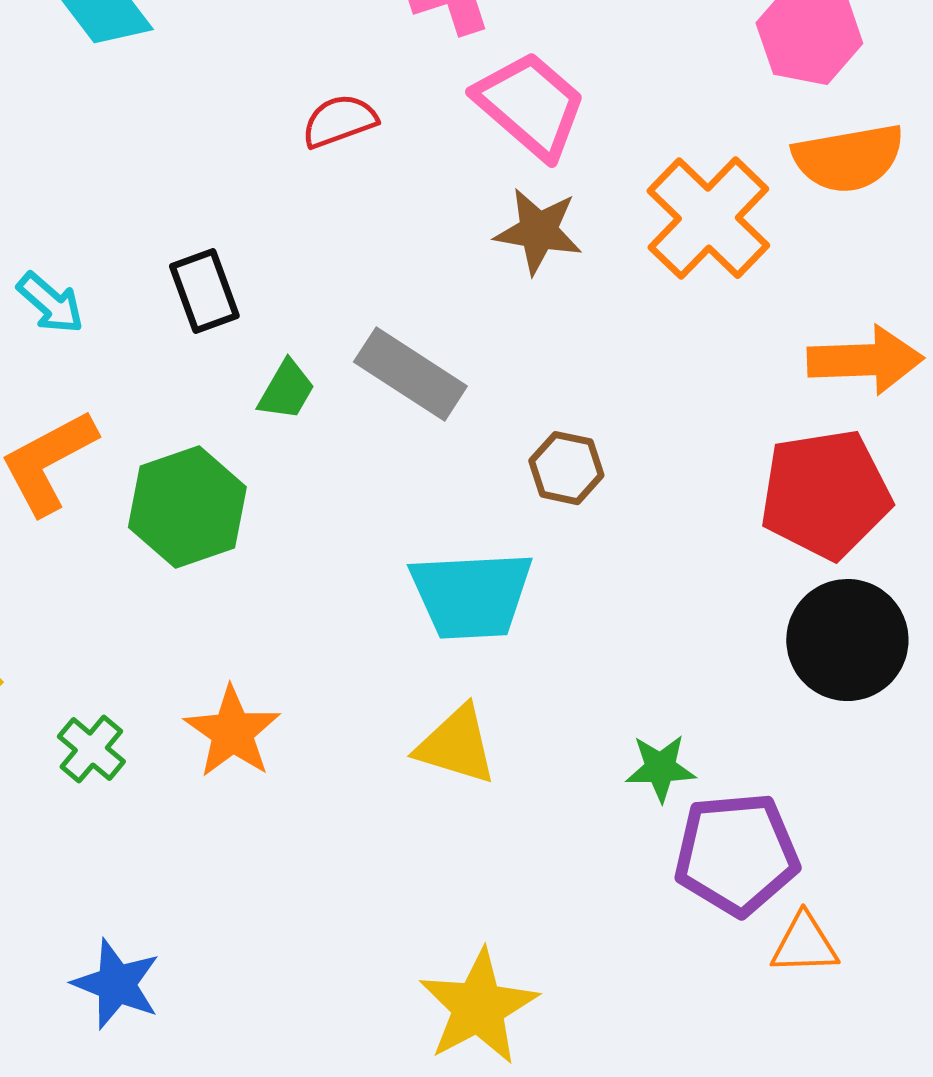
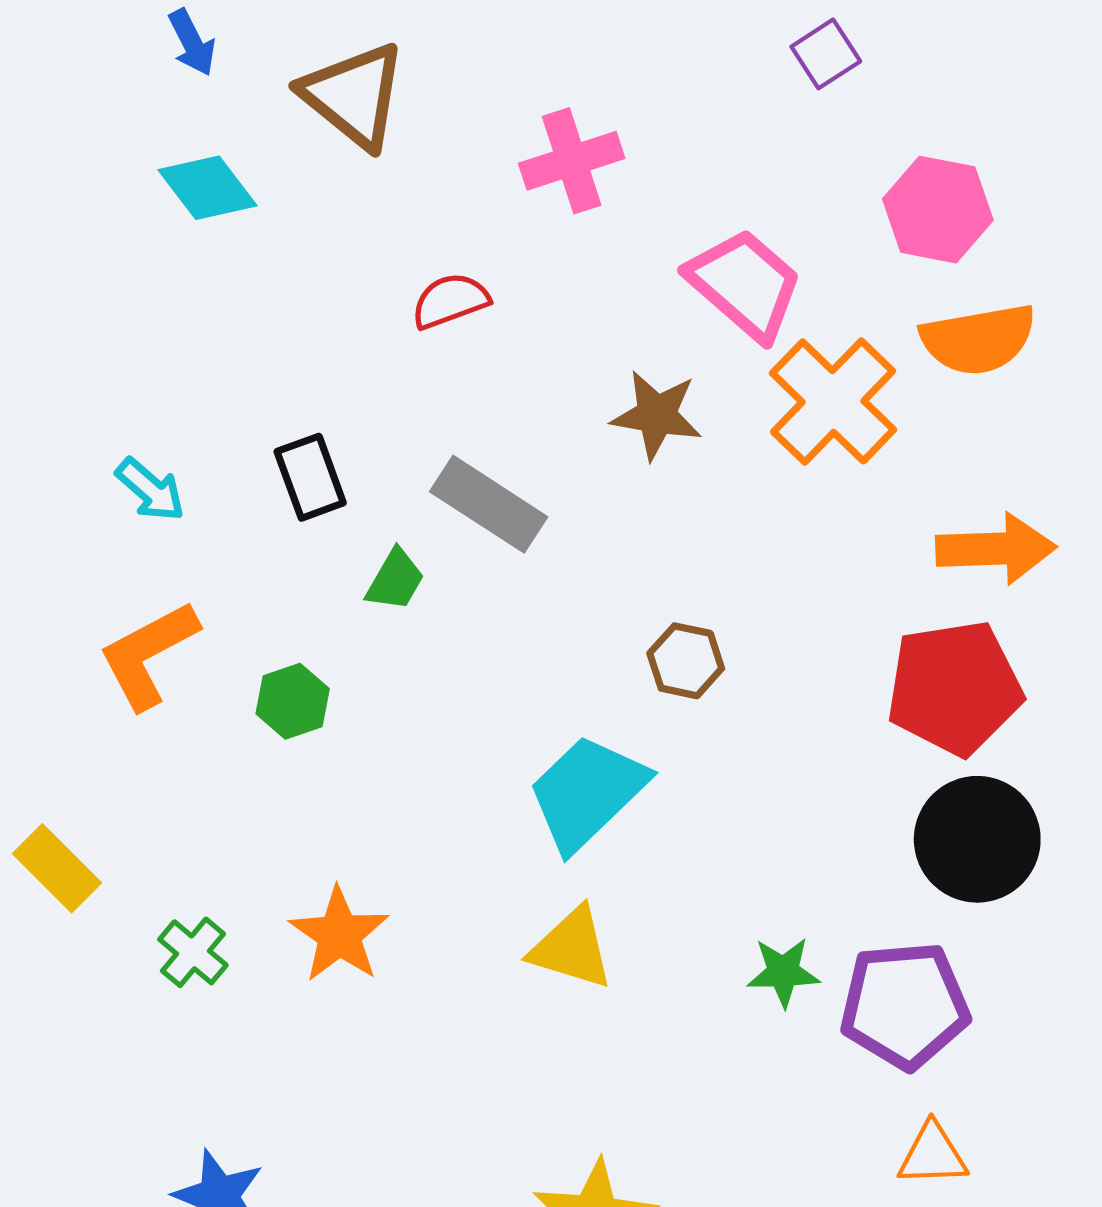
pink trapezoid: (530, 105) -> (745, 284), moved
gray rectangle: (410, 374) -> (489, 504), moved
green hexagon: (187, 507) -> (293, 701), size x0.6
cyan trapezoid: (471, 595) -> (587, 793), turned 139
purple pentagon: (736, 854) -> (905, 1005), moved

